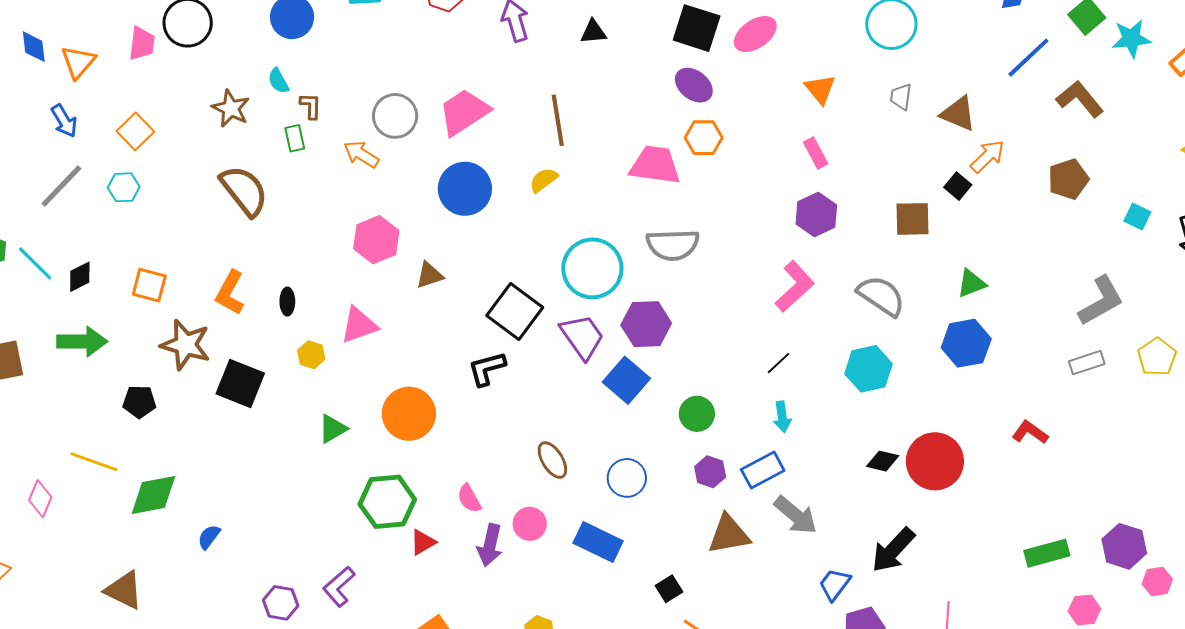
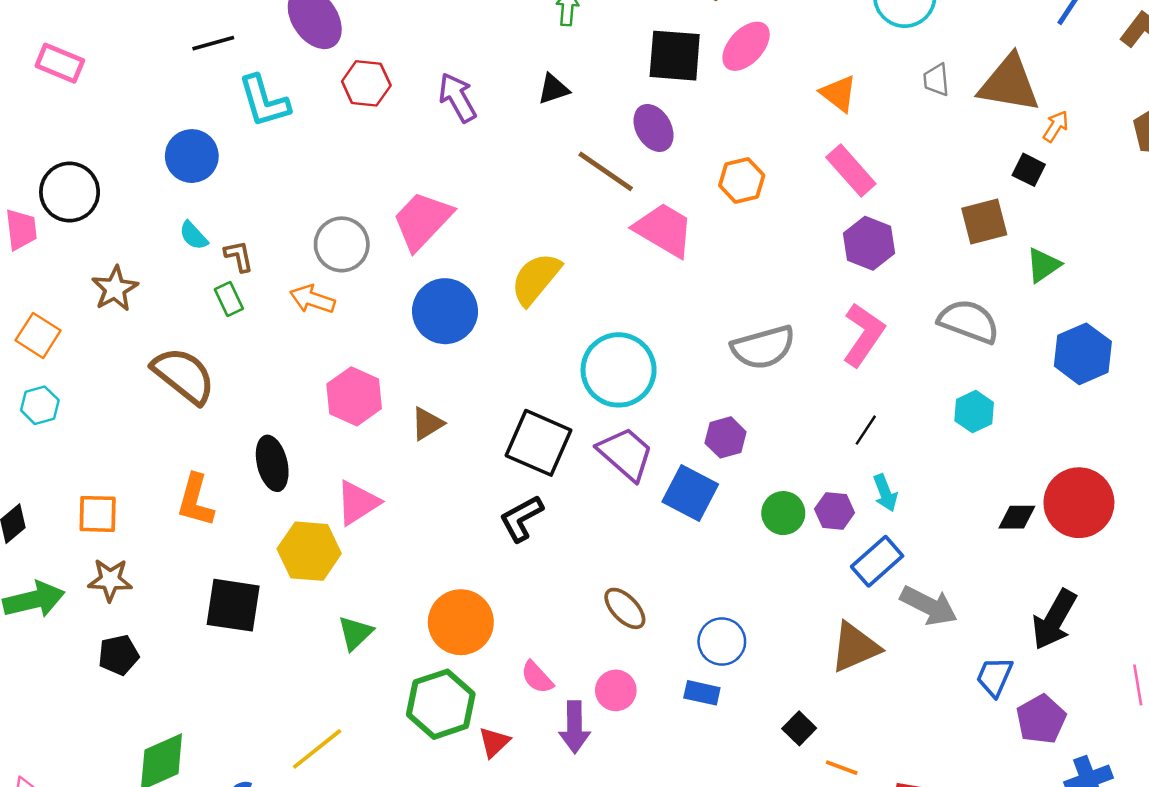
purple ellipse: (694, 85) -> (654, 128), moved, turned 36
brown star: (231, 108) -> (115, 289), moved, turned 30
brown triangle: (958, 114) -> (1009, 84), size x1.4
brown line: (558, 120) -> (606, 171), moved, turned -33
orange hexagon: (704, 138) -> (742, 180), moved
pink rectangle: (816, 153) -> (851, 170), size x1.4
orange arrow: (987, 156) -> (1056, 126), size x0.7
pink trapezoid: (655, 165) -> (664, 230), turned 36
yellow semicircle: (544, 180) -> (536, 279), size x1.6
gray semicircle: (673, 245) -> (763, 347), moved
green triangle: (971, 283) -> (1043, 265), moved
black ellipse: (287, 302) -> (272, 463), moved, size x1.6
purple hexagon: (646, 324) -> (726, 437), moved, size x0.7
brown star: (185, 345) -> (110, 580), moved, size x0.7
yellow hexagon: (311, 355) -> (309, 551), size x1.8
cyan hexagon: (868, 369) -> (974, 412), size x0.7
orange circle: (409, 414) -> (461, 622), moved
yellow line: (94, 462) -> (317, 749), moved, turned -45
purple hexagon: (710, 472) -> (835, 511), moved
blue circle: (627, 478) -> (722, 642), moved
blue rectangle: (598, 542) -> (702, 693), size x0.6

